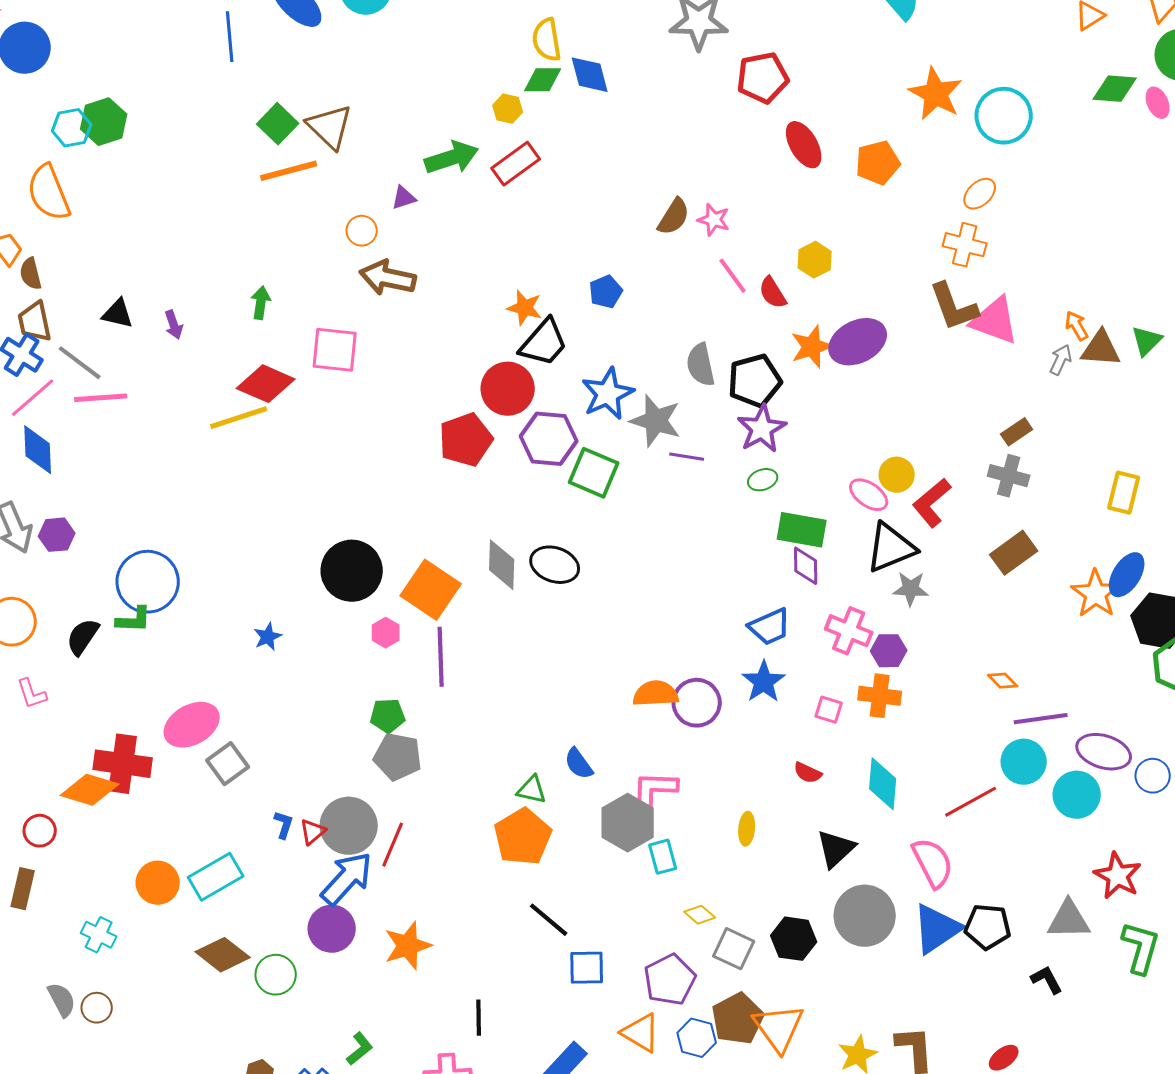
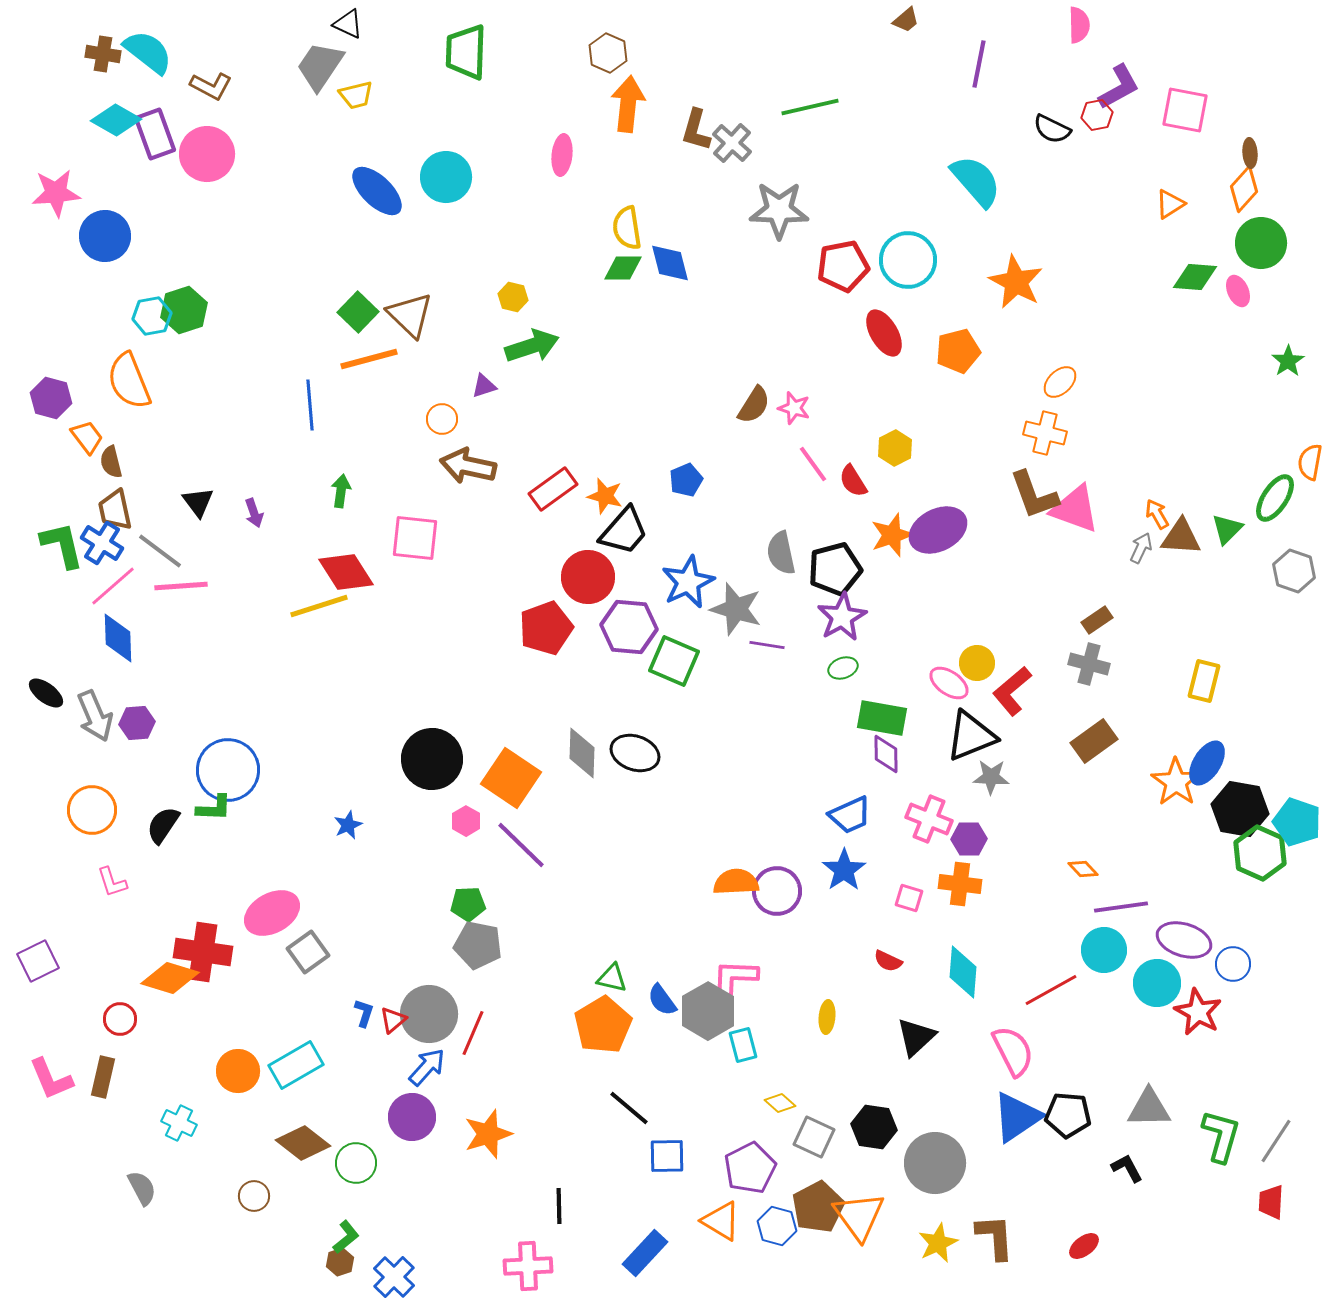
blue line: (230, 37) -> (310, 405), moved
yellow hexagon: (508, 109) -> (513, 297), moved
cyan circle: (1004, 116) -> (908, 260), moved
red rectangle: (516, 164) -> (553, 489), moved
black triangle: (118, 314) -> (198, 502), turned 40
red diamond: (266, 384) -> (346, 572), turned 34
purple line: (441, 657) -> (521, 845), turned -44
blue semicircle: (579, 764) -> (662, 1000), moved
red star: (1118, 876) -> (1198, 1012), moved
blue arrow: (347, 879) -> (427, 1067), size x0.7
gray circle: (865, 916) -> (935, 1163), moved
brown circle: (97, 1008) -> (254, 1196), moved
green L-shape: (360, 1049) -> (346, 1237), moved

